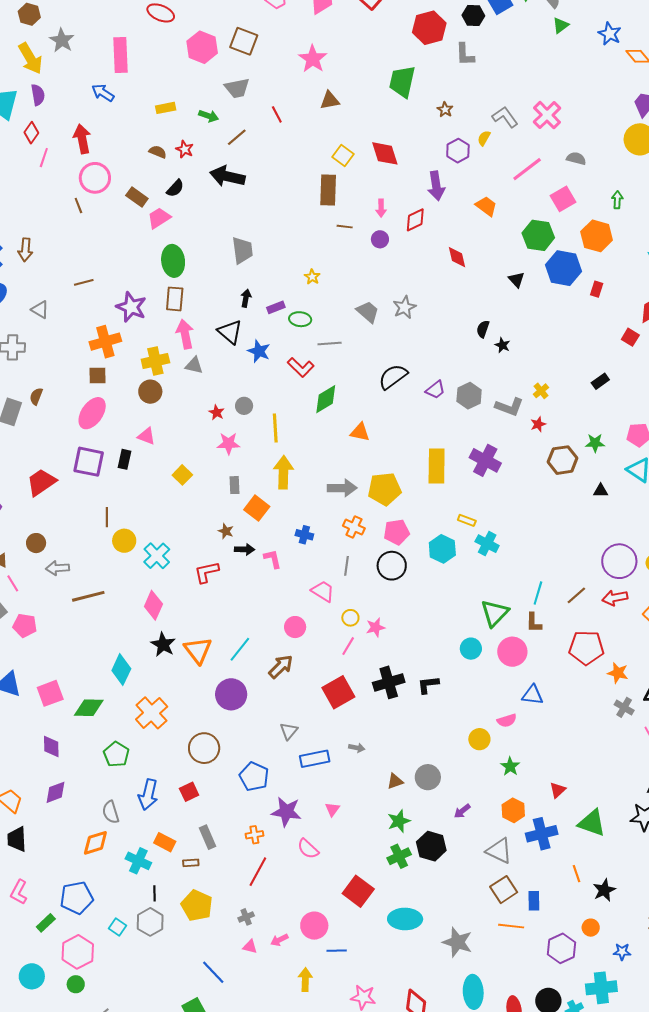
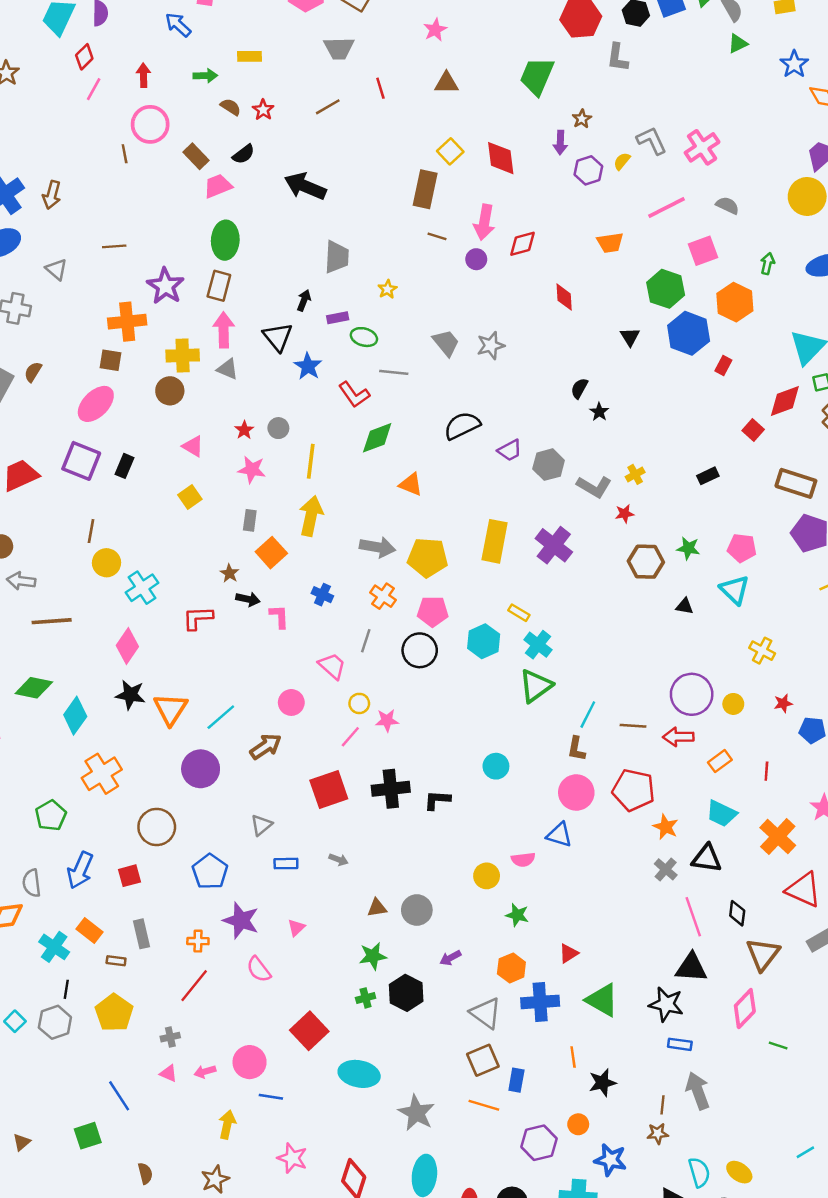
pink star: (313, 59) -> (435, 30), size x0.7
green arrow: (209, 116) -> (205, 76), moved, turned -30
red arrow: (82, 139) -> (143, 75), size x0.7
black arrow: (227, 176) -> (305, 186), moved
purple arrow: (436, 186) -> (560, 143), moved, size x0.7
orange trapezoid: (486, 206) -> (610, 243), turned 125
pink arrow: (381, 208) -> (484, 222), size x1.6
gray trapezoid: (242, 250) -> (337, 257), moved
pink triangle: (146, 436) -> (193, 446), moved
brown line: (576, 595) -> (633, 726), turned 35
green triangle: (495, 613) -> (536, 686), moved
black star: (163, 645) -> (130, 695), turned -30
pink circle: (512, 652) -> (576, 793), moved
green diamond: (89, 708) -> (34, 688), moved
blue rectangle: (315, 759) -> (286, 864), size x0.7
green star: (510, 766) -> (517, 915), turned -30
green cross: (399, 856) -> (366, 998), size x0.7
blue star: (622, 952) -> (610, 1160), size x1.5

